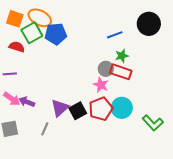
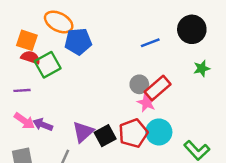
orange square: (15, 19) -> (27, 40), moved
green square: (32, 33) -> (48, 65), moved
green star: (122, 56) -> (202, 68), moved
red rectangle: (121, 72) -> (158, 88), turned -60
pink star: (101, 85) -> (147, 103), moved

